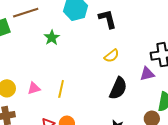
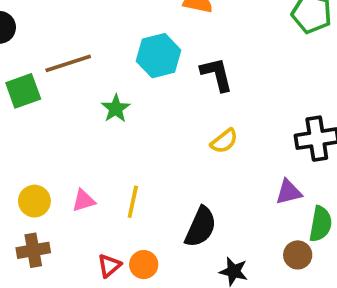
purple triangle: (147, 74) -> (289, 192), moved
black semicircle: (118, 88) -> (201, 227), moved

